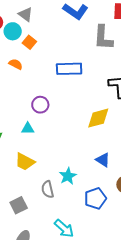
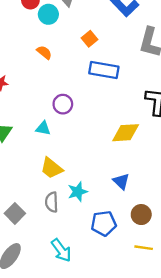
orange square: (29, 42) -> (89, 39), moved
yellow trapezoid: (25, 162) -> (52, 168), moved
gray square: (19, 205) -> (15, 213), turned -30

